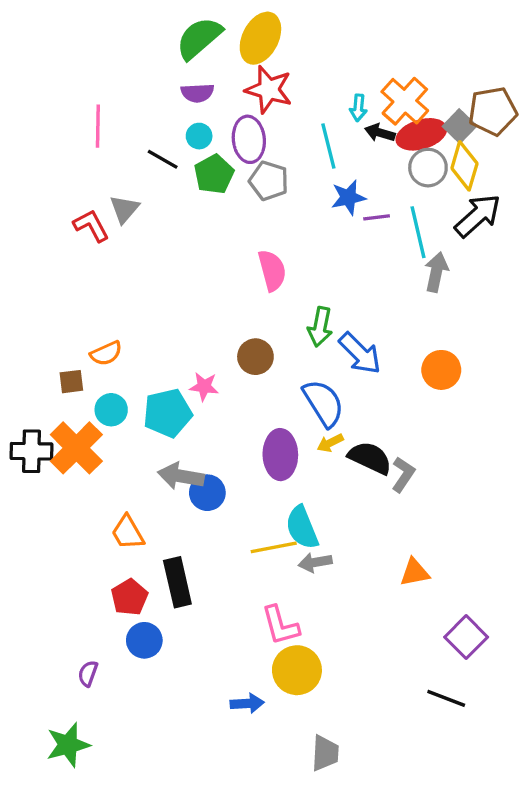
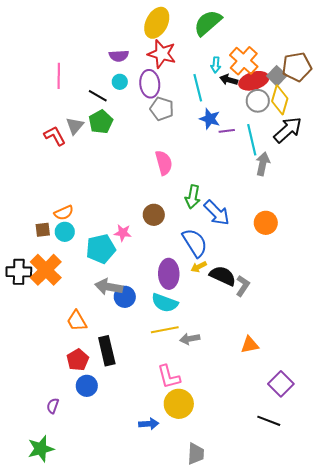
green semicircle: (199, 38) -> (208, 23), moved
green pentagon: (214, 174) -> (101, 122), moved
blue star: (348, 197) -> (210, 119), turned 30
cyan circle: (111, 410) -> (65, 232), moved
cyan semicircle: (302, 528) -> (165, 303), moved, turned -48

